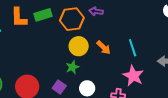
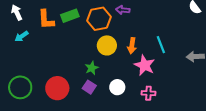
orange arrow: (104, 47) -> (132, 46), turned 56
green star: (72, 67) -> (92, 68), moved
pink star: (133, 76) -> (145, 65), moved

